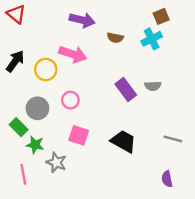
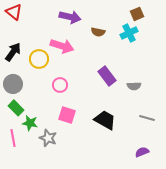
gray semicircle: (153, 86) -> (134, 86), moved
gray circle: (37, 108) -> (13, 84), moved
pink line: (23, 174) -> (13, 138), moved
purple semicircle: (167, 179) -> (142, 152), turned 80

